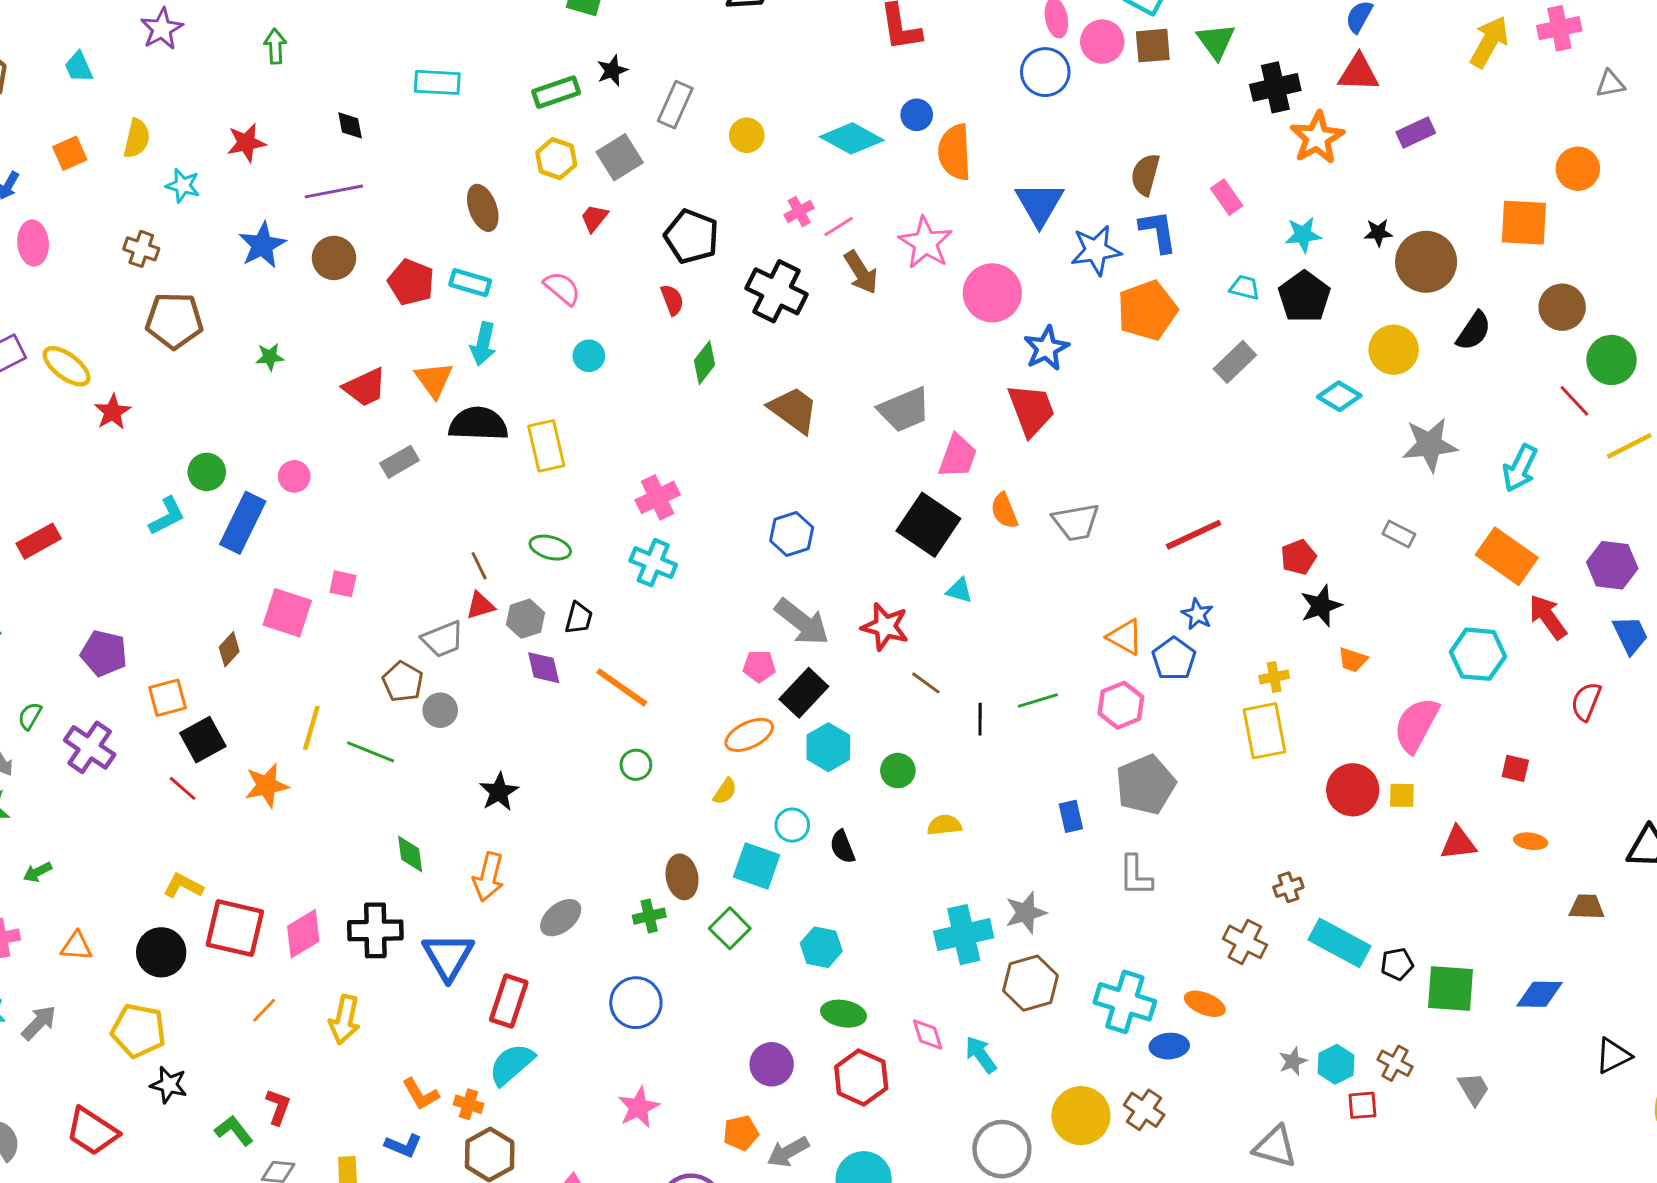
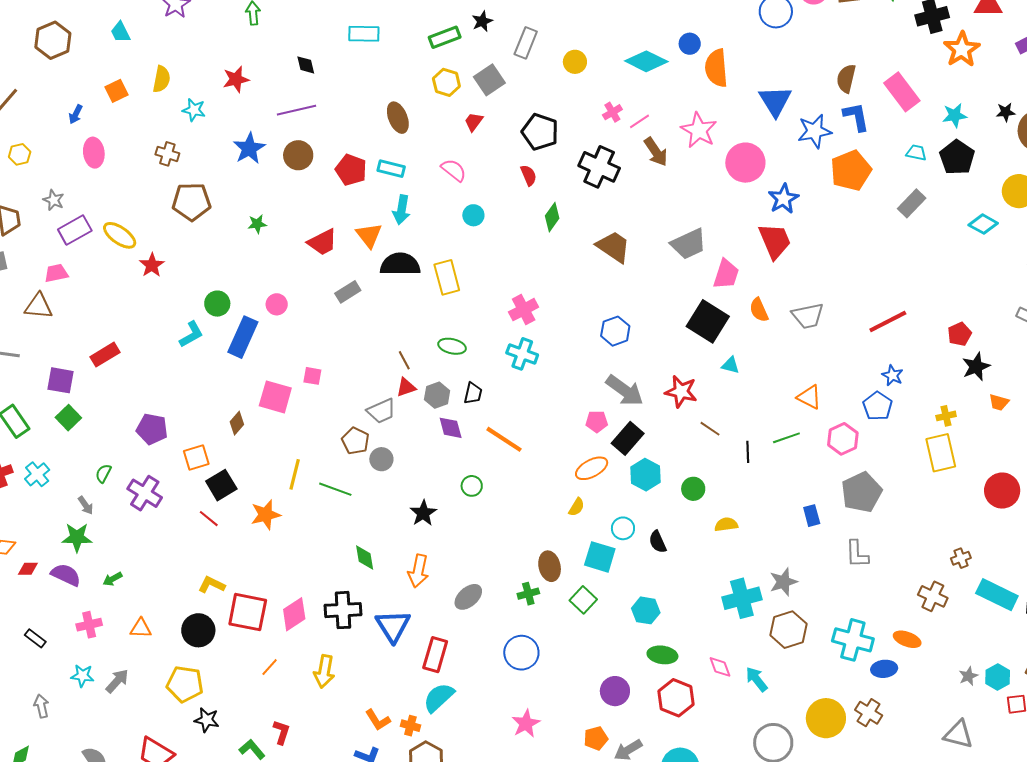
pink rectangle: (1227, 197) -> (902, 92), size x1.6
orange triangle: (1125, 637) -> (809, 397), moved
green circle: (636, 765) -> (472, 486), moved

